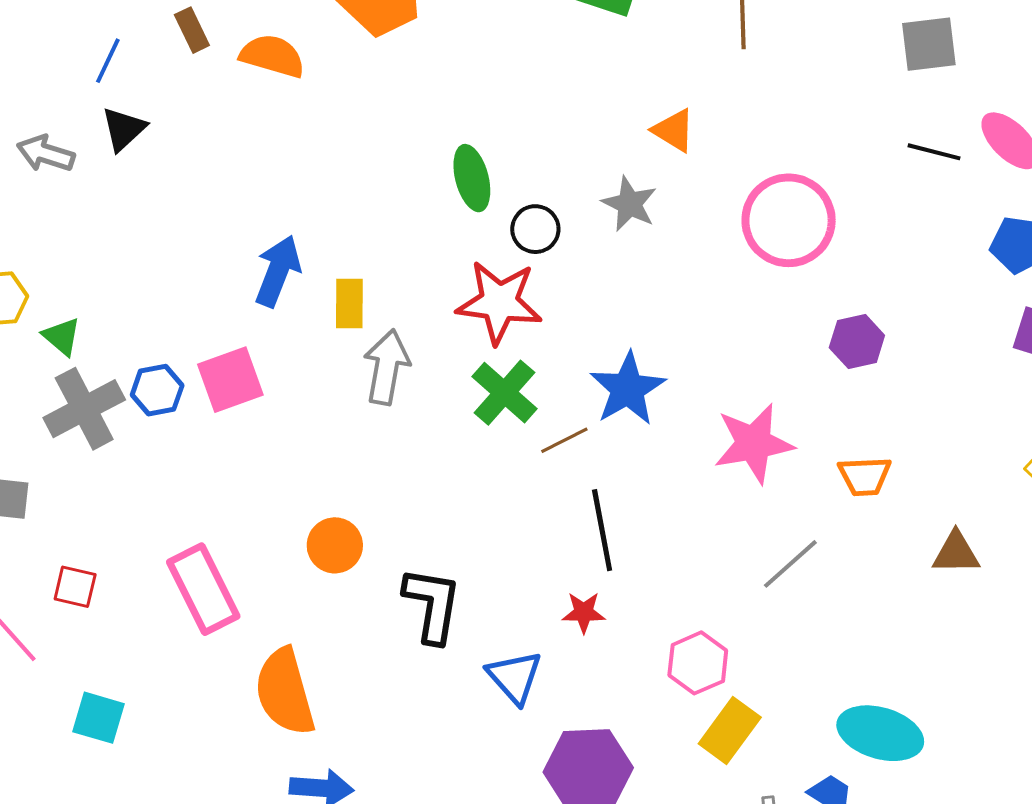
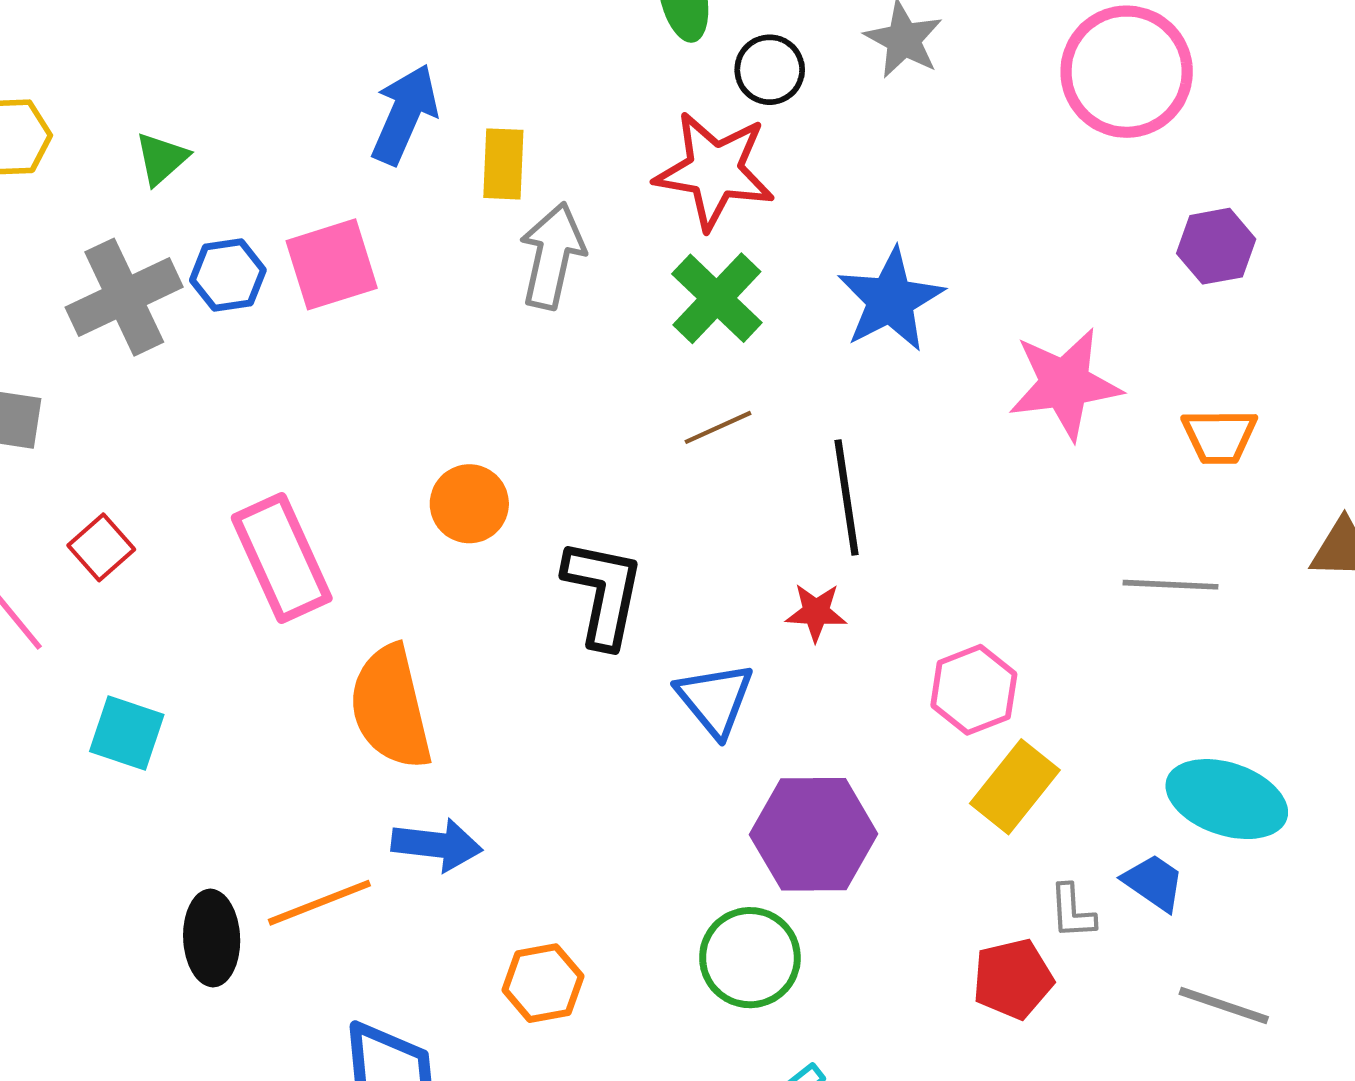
green triangle: (62, 336) -> (162, 159), moved, turned 36
brown line: (564, 440) -> (718, 427), moved
gray line: (790, 564) -> (1171, 585), moved, turned 42
red square: (75, 587) -> (101, 547), turned 33

